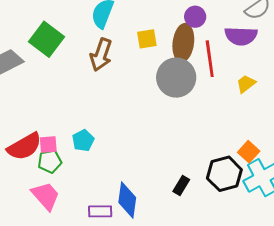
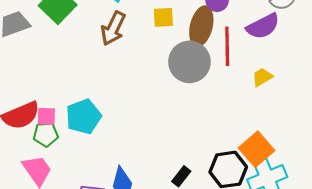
purple semicircle: (241, 36) -> (263, 26), turned -36
cyan pentagon: (83, 141) -> (83, 117), size x1.5
orange square: (249, 152) -> (257, 149), size x1.5

